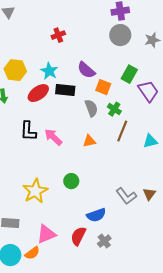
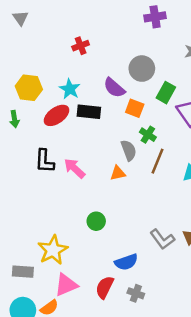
gray circle: (120, 35) -> (142, 69), moved
gray semicircle: (91, 108) -> (129, 150), moved
yellow star: (35, 191) -> (53, 250), moved
gray cross: (104, 241) -> (136, 293), turned -32

